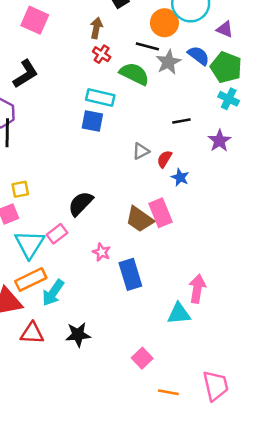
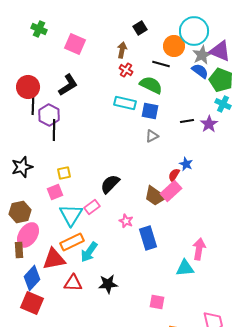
purple triangle: (225, 29) -> (220, 51), size x1.6
gray star: (168, 62) -> (202, 55), moved
blue square: (92, 121) -> (150, 111), moved
purple star: (219, 141) -> (209, 124), moved
gray triangle: (141, 151) -> (152, 136), moved
red semicircle: (164, 159) -> (174, 175), moved
pink rectangle: (161, 213) -> (171, 191), turned 70
pink square: (142, 358) -> (157, 302), turned -35

